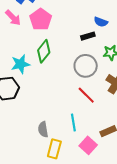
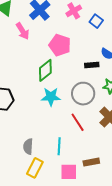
pink pentagon: (41, 19) -> (60, 45), moved, turned -30
cyan star: (20, 64) -> (51, 97), moved
pink square: (88, 145) -> (69, 172), turned 36

